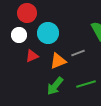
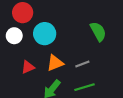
gray line: (78, 53) -> (82, 64), moved
red triangle: (32, 56) -> (28, 67), moved

